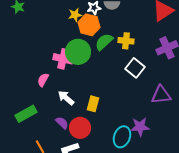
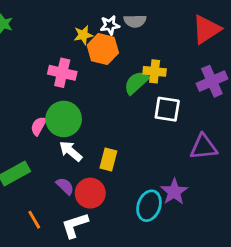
green semicircle: (104, 42) -> (136, 83), moved
green circle: (78, 52) -> (64, 119), moved
pink cross: (63, 59) -> (62, 73), moved
white square: (135, 68) -> (167, 109), turned -30
purple star: (140, 127) -> (174, 192), turned -30

